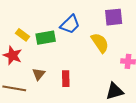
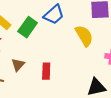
green rectangle: (46, 38) -> (28, 27), turned -48

